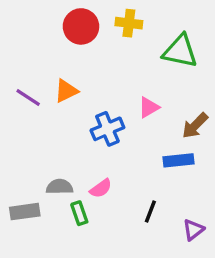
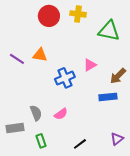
orange triangle: (66, 91) -> (40, 55), turned 35
gray semicircle: (59, 187) -> (36, 113), turned 70
black line: (150, 212) -> (80, 144), moved, turned 32
green rectangle: (79, 213) -> (41, 141), moved

